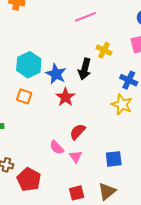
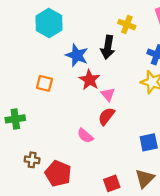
cyan hexagon: (29, 65) -> (49, 23), moved
pink triangle: (76, 157) -> (108, 94), moved

